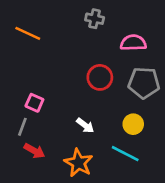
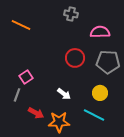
pink square: (34, 103) -> (26, 77), turned 32
red arrow: (34, 151) -> (36, 113), moved
orange star: (78, 163) -> (59, 122), turned -30

